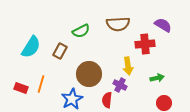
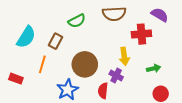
orange line: (41, 84) -> (42, 64), moved

